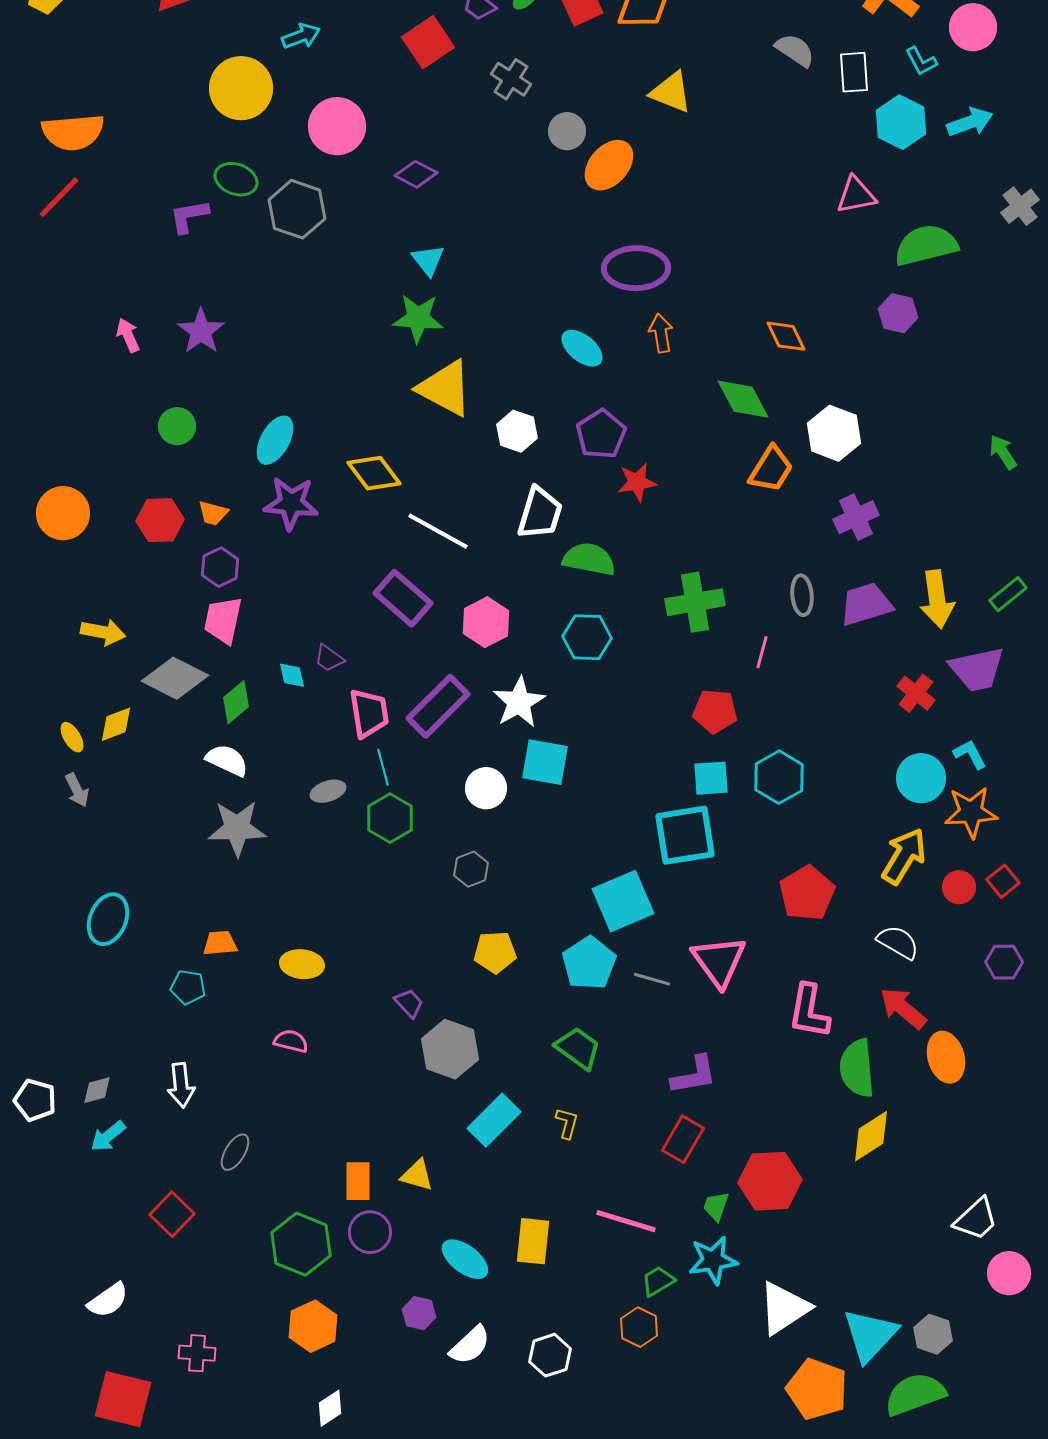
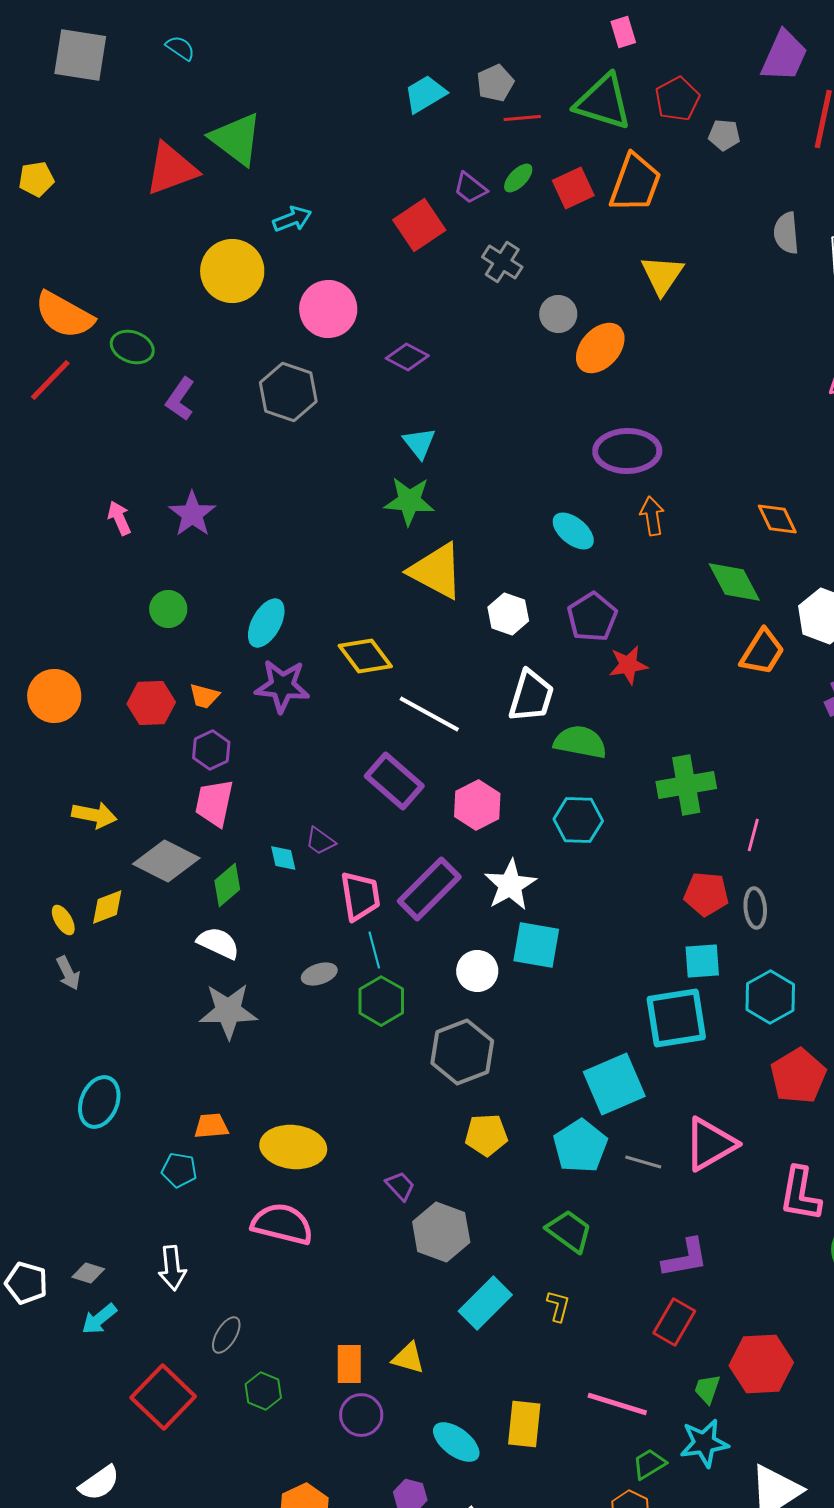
gray semicircle: (795, 50) -> (786, 233), turned -129
yellow triangle: (671, 92) -> (662, 275), turned 42
orange semicircle: (73, 132) -> (64, 315), turned 34
green ellipse: (236, 179) -> (132, 347), moved
purple L-shape: (189, 216) -> (180, 399), turned -45
gray ellipse: (802, 595) -> (755, 908), moved
cyan hexagon: (779, 777) -> (770, 997), moved
gray hexagon: (471, 869) -> (462, 1052), size x1.8
pink triangle: (719, 961) -> (710, 1144), turned 36
yellow ellipse: (302, 964) -> (293, 1147), size x1.5
pink semicircle: (291, 1041) -> (282, 1224), size x1.8
gray diamond: (97, 1090) -> (88, 1273), turned 32
red square: (172, 1214) -> (163, 1397), size x1.4
green hexagon: (301, 1244) -> (263, 1391), moved, size x0.6

